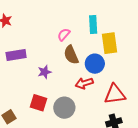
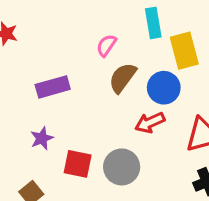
purple rectangle: (16, 55) -> (53, 87), moved
brown semicircle: (71, 55) -> (123, 78), turned 66
purple star: (45, 72) -> (42, 138), moved

